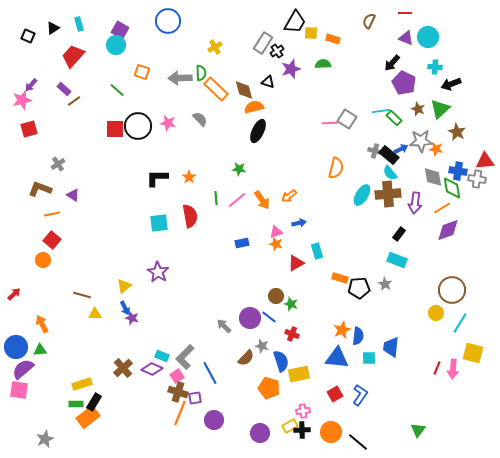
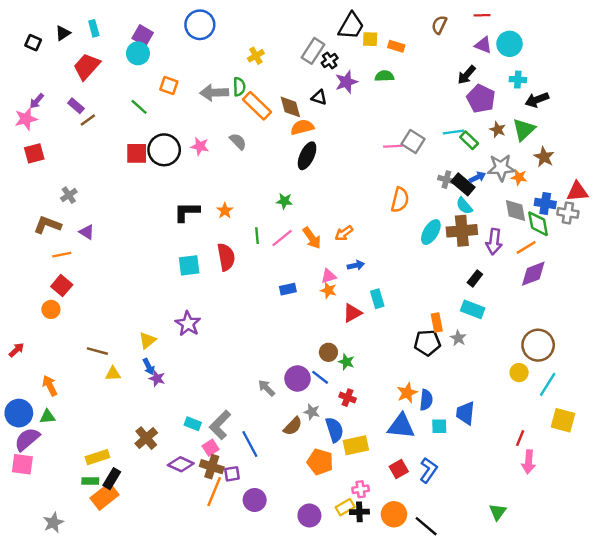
orange rectangle: (340, 278) -> (437, 323), moved, turned 63
purple diamond: (152, 369) -> (181, 464), moved
pink arrow: (453, 369) -> (529, 462), moved

